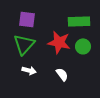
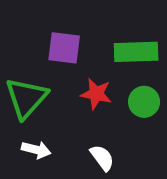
purple square: (27, 19) -> (64, 48), moved
red star: (59, 42) -> (96, 94), size x0.7

